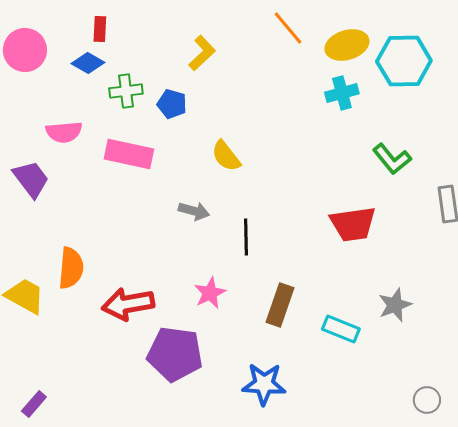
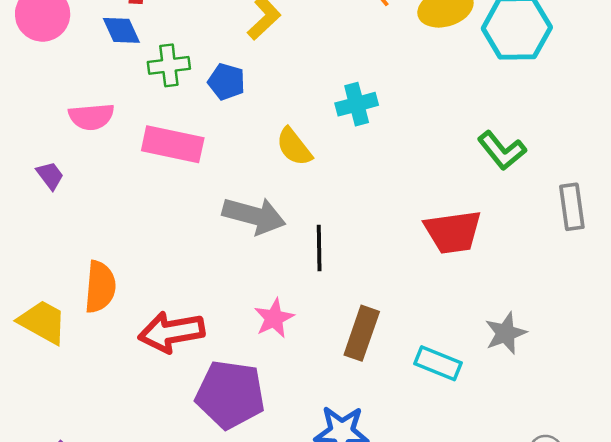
blue diamond: (88, 63) -> (121, 30), turned 36
cyan cross: (342, 93) -> (357, 104), moved
purple trapezoid: (31, 179) -> (50, 176), size x0.6
gray arrow: (194, 211) -> (254, 216), size x1.6

